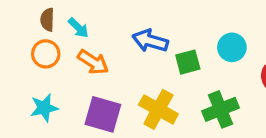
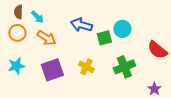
cyan circle: (232, 47) -> (122, 29), moved
yellow cross: (158, 109) -> (86, 67), size x0.7
purple square: (103, 114) -> (52, 70), turned -35

